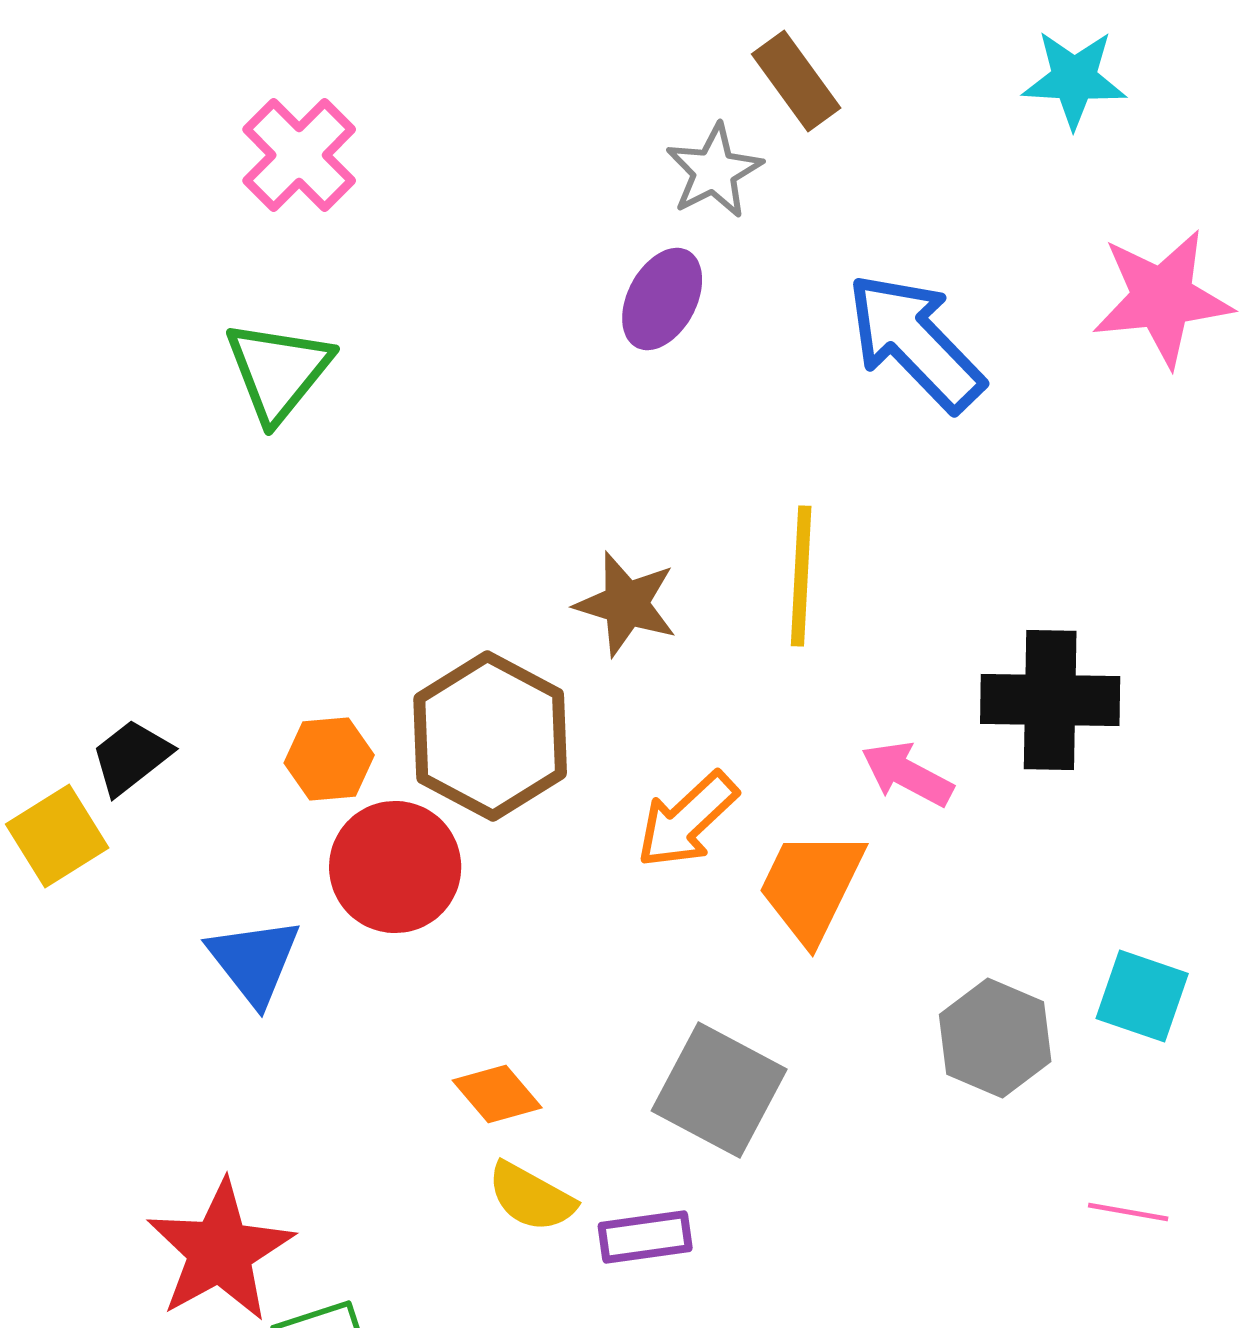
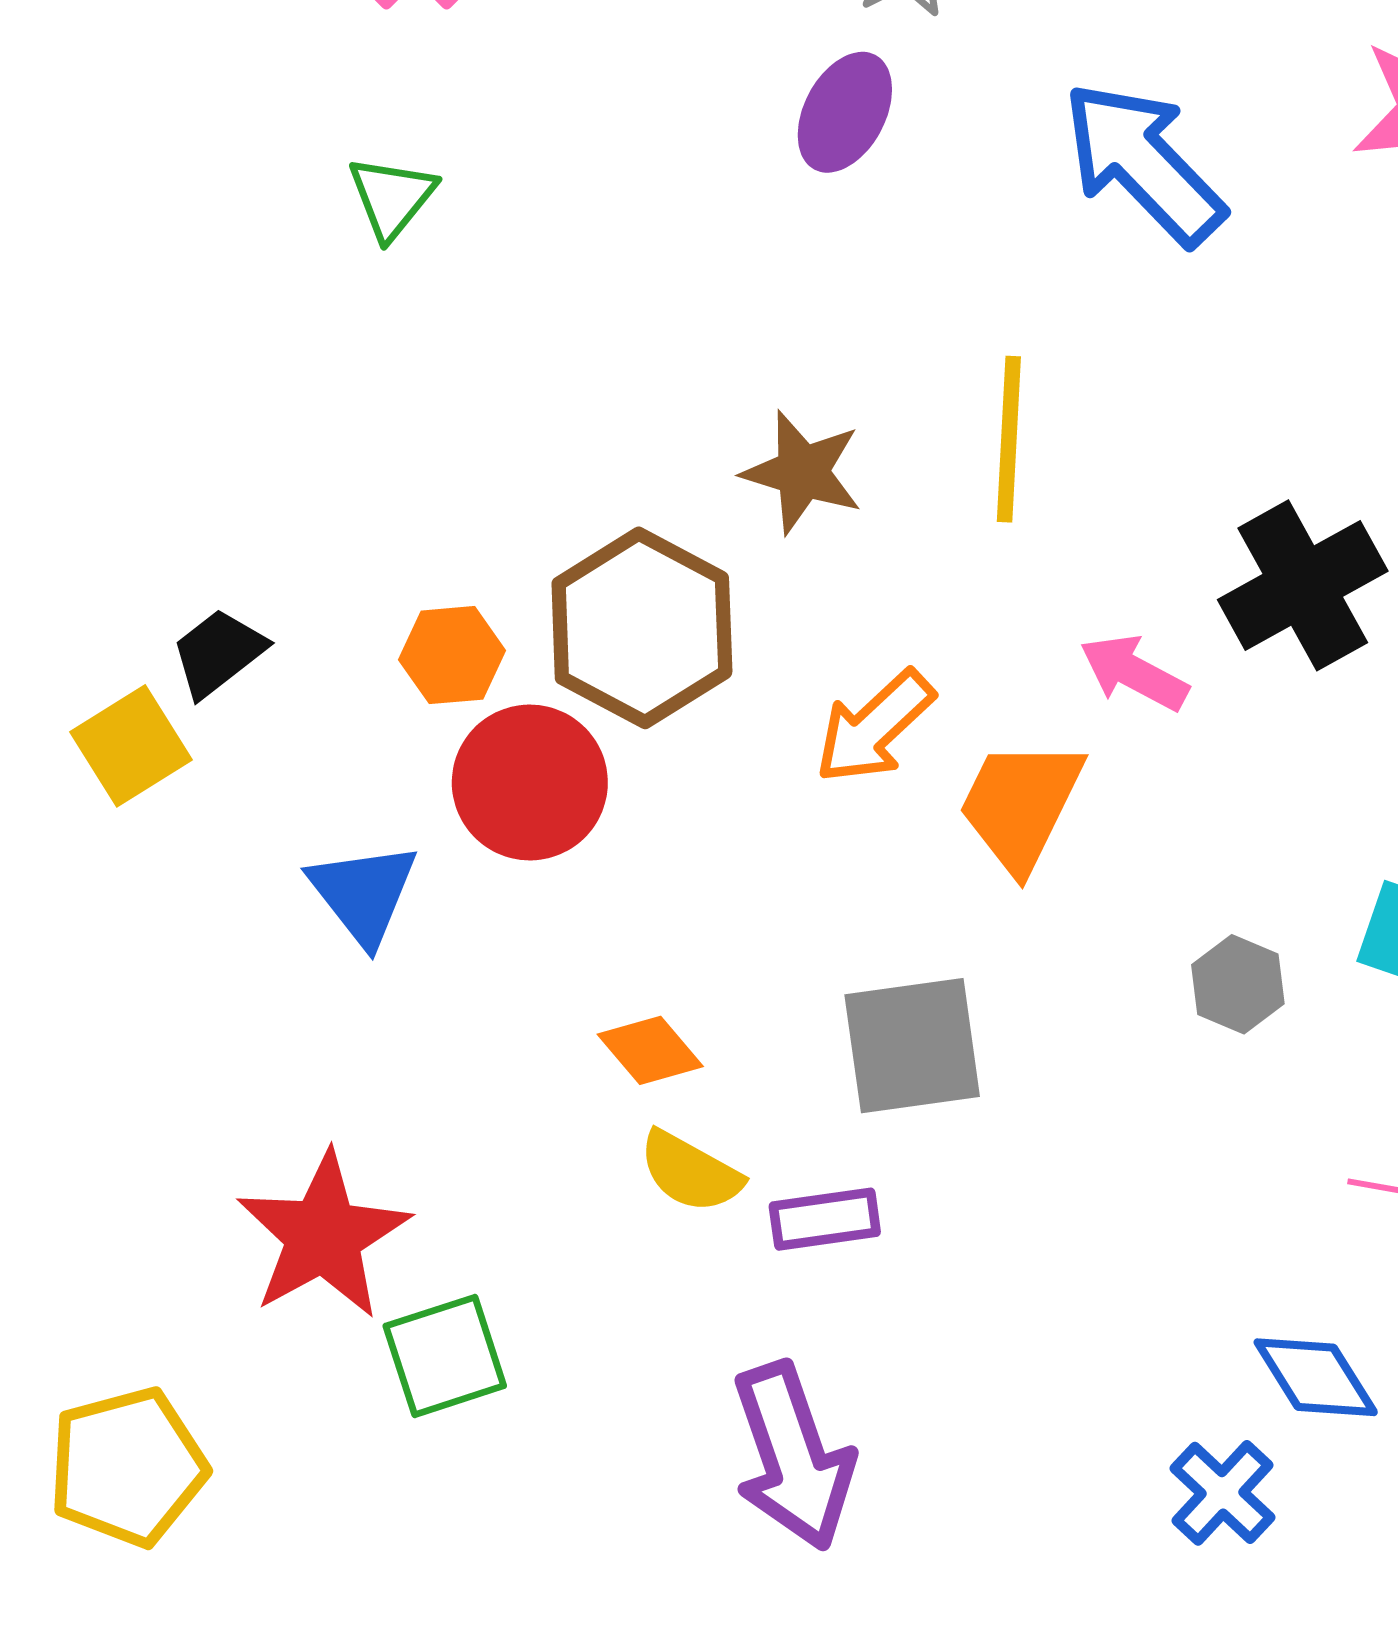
green triangle: (278, 371) -> (392, 197), size x0.7
black cross: (1050, 700) -> (1303, 585), turned -30
gray hexagon: (995, 1038) -> (1238, 984), size x0.7
gray square: (719, 1090) -> (912, 1046), turned -36

